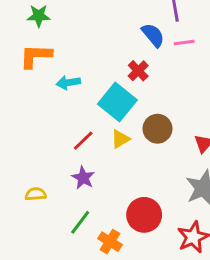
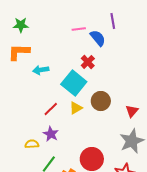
pink line: (184, 43) -> (79, 29), moved
yellow semicircle: (36, 194) -> (32, 144), moved

